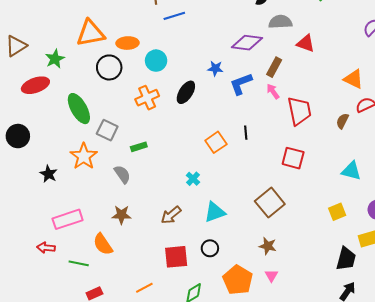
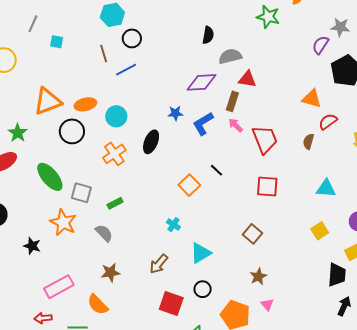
red triangle: (306, 43) -> (247, 79), moved
black line: (246, 133) -> (217, 170), turned -32
brown square: (270, 203) -> (252, 234), size x0.7
brown star: (268, 246) -> (258, 276), turned -30
red square: (176, 257) -> (171, 304), turned 35

